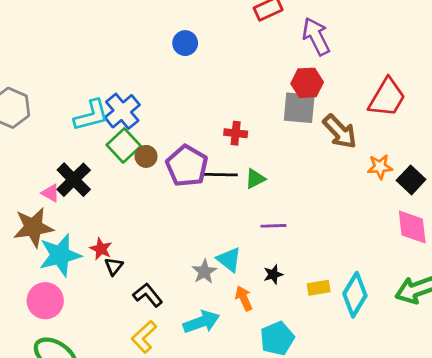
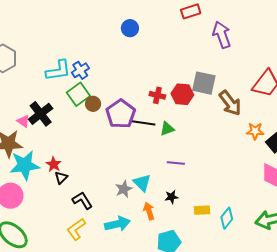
red hexagon: (307, 83) -> (182, 94), moved
blue cross: (122, 111) -> (80, 70), size x0.7
cyan diamond: (355, 295) -> (227, 218), size x0.7

